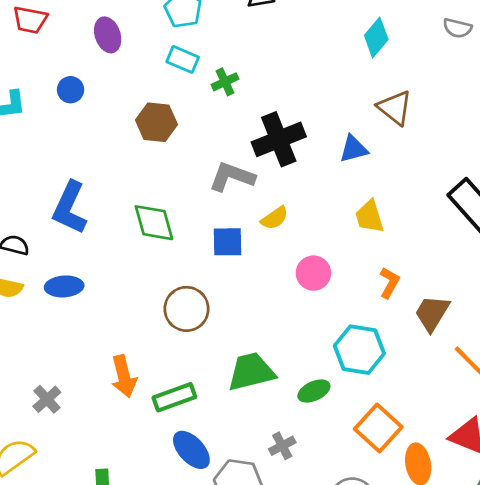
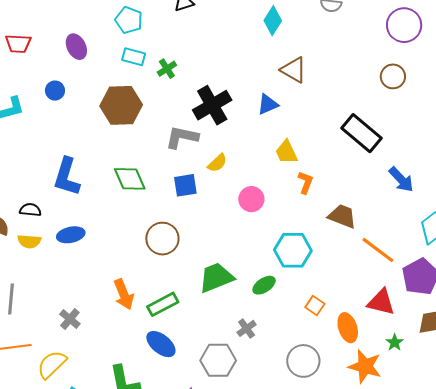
brown hexagon: (156, 122) -> (121, 105), size x1.4
orange L-shape: (390, 283) -> (305, 182), moved
brown trapezoid: (432, 313) -> (342, 216), turned 88
orange square: (378, 428) -> (315, 306), size x0.6
blue ellipse: (191, 450) -> (161, 344), moved

